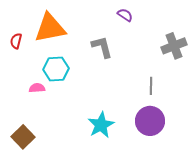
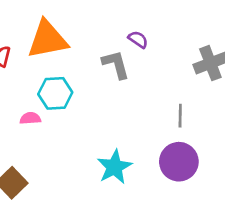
purple semicircle: (125, 15) -> (138, 39), moved

